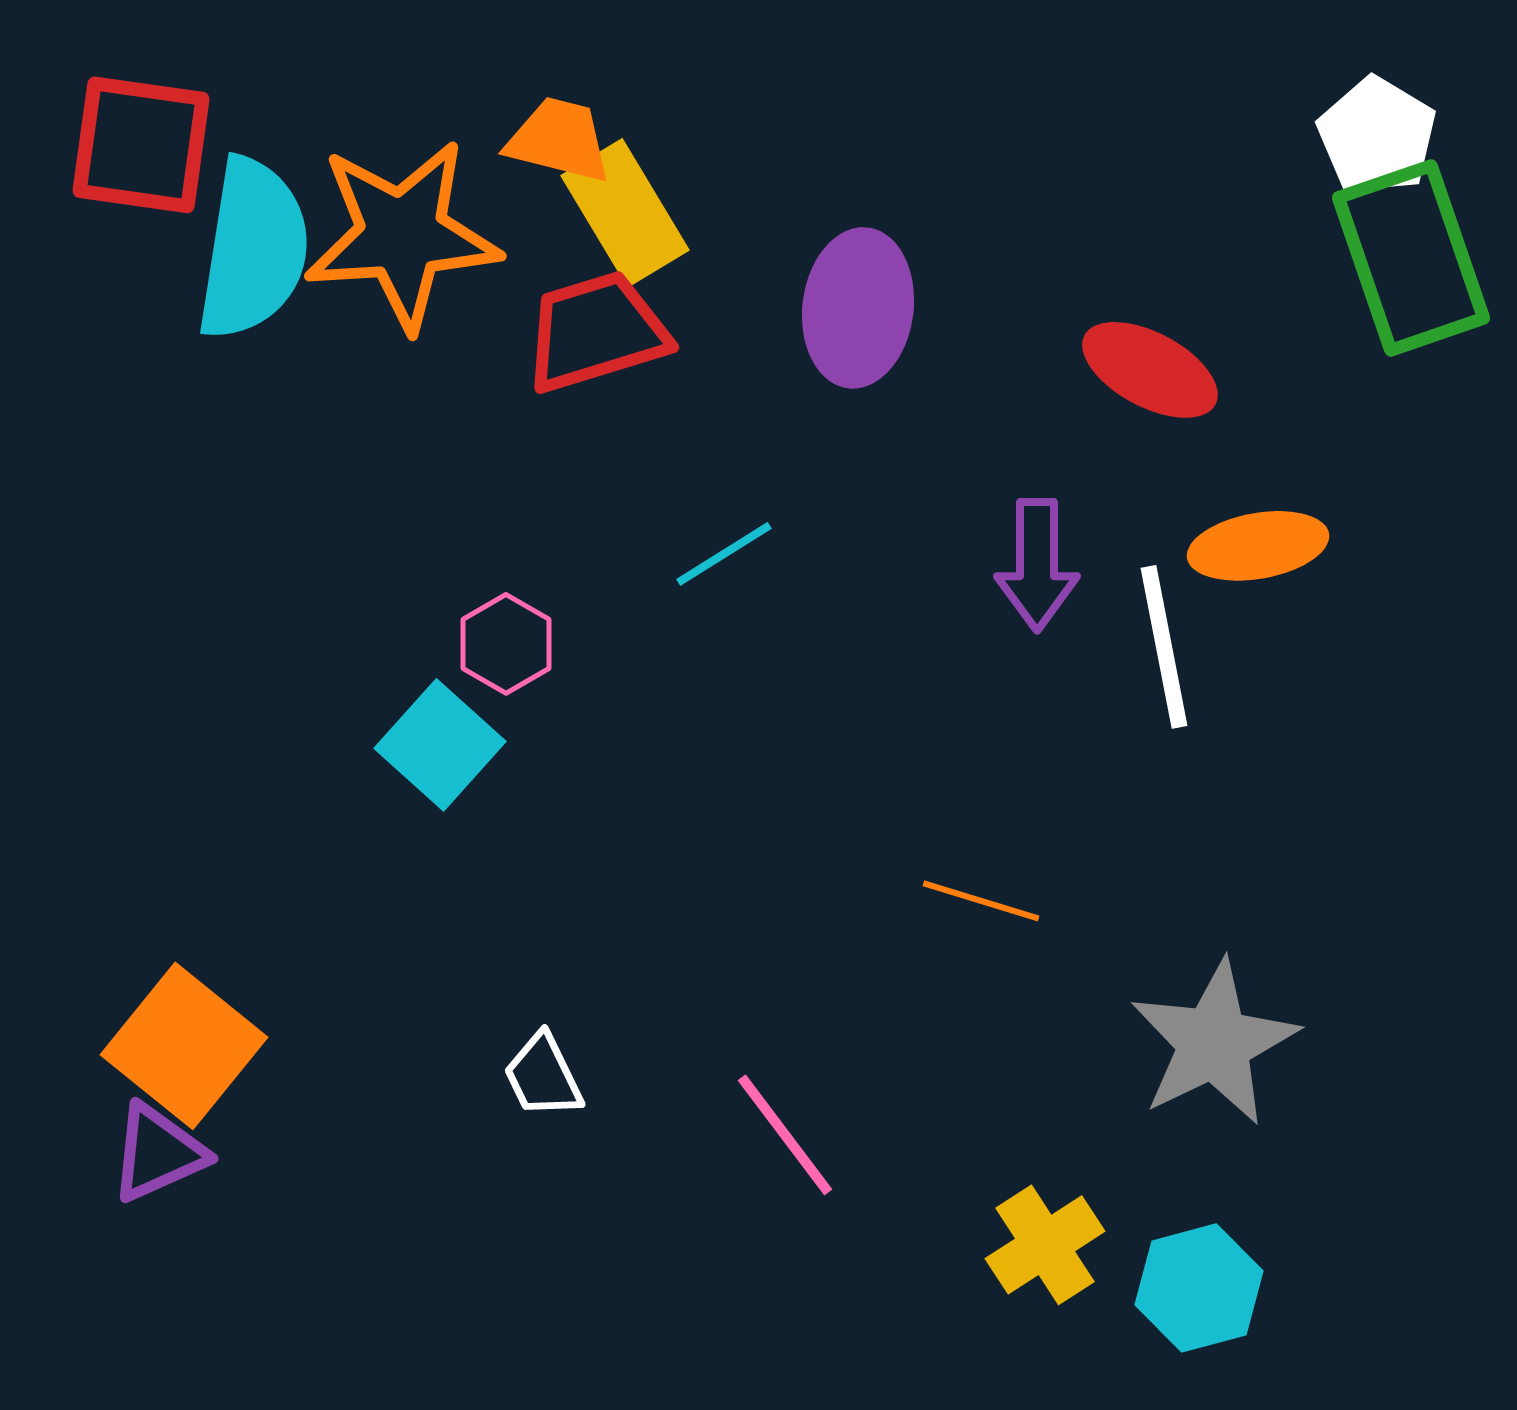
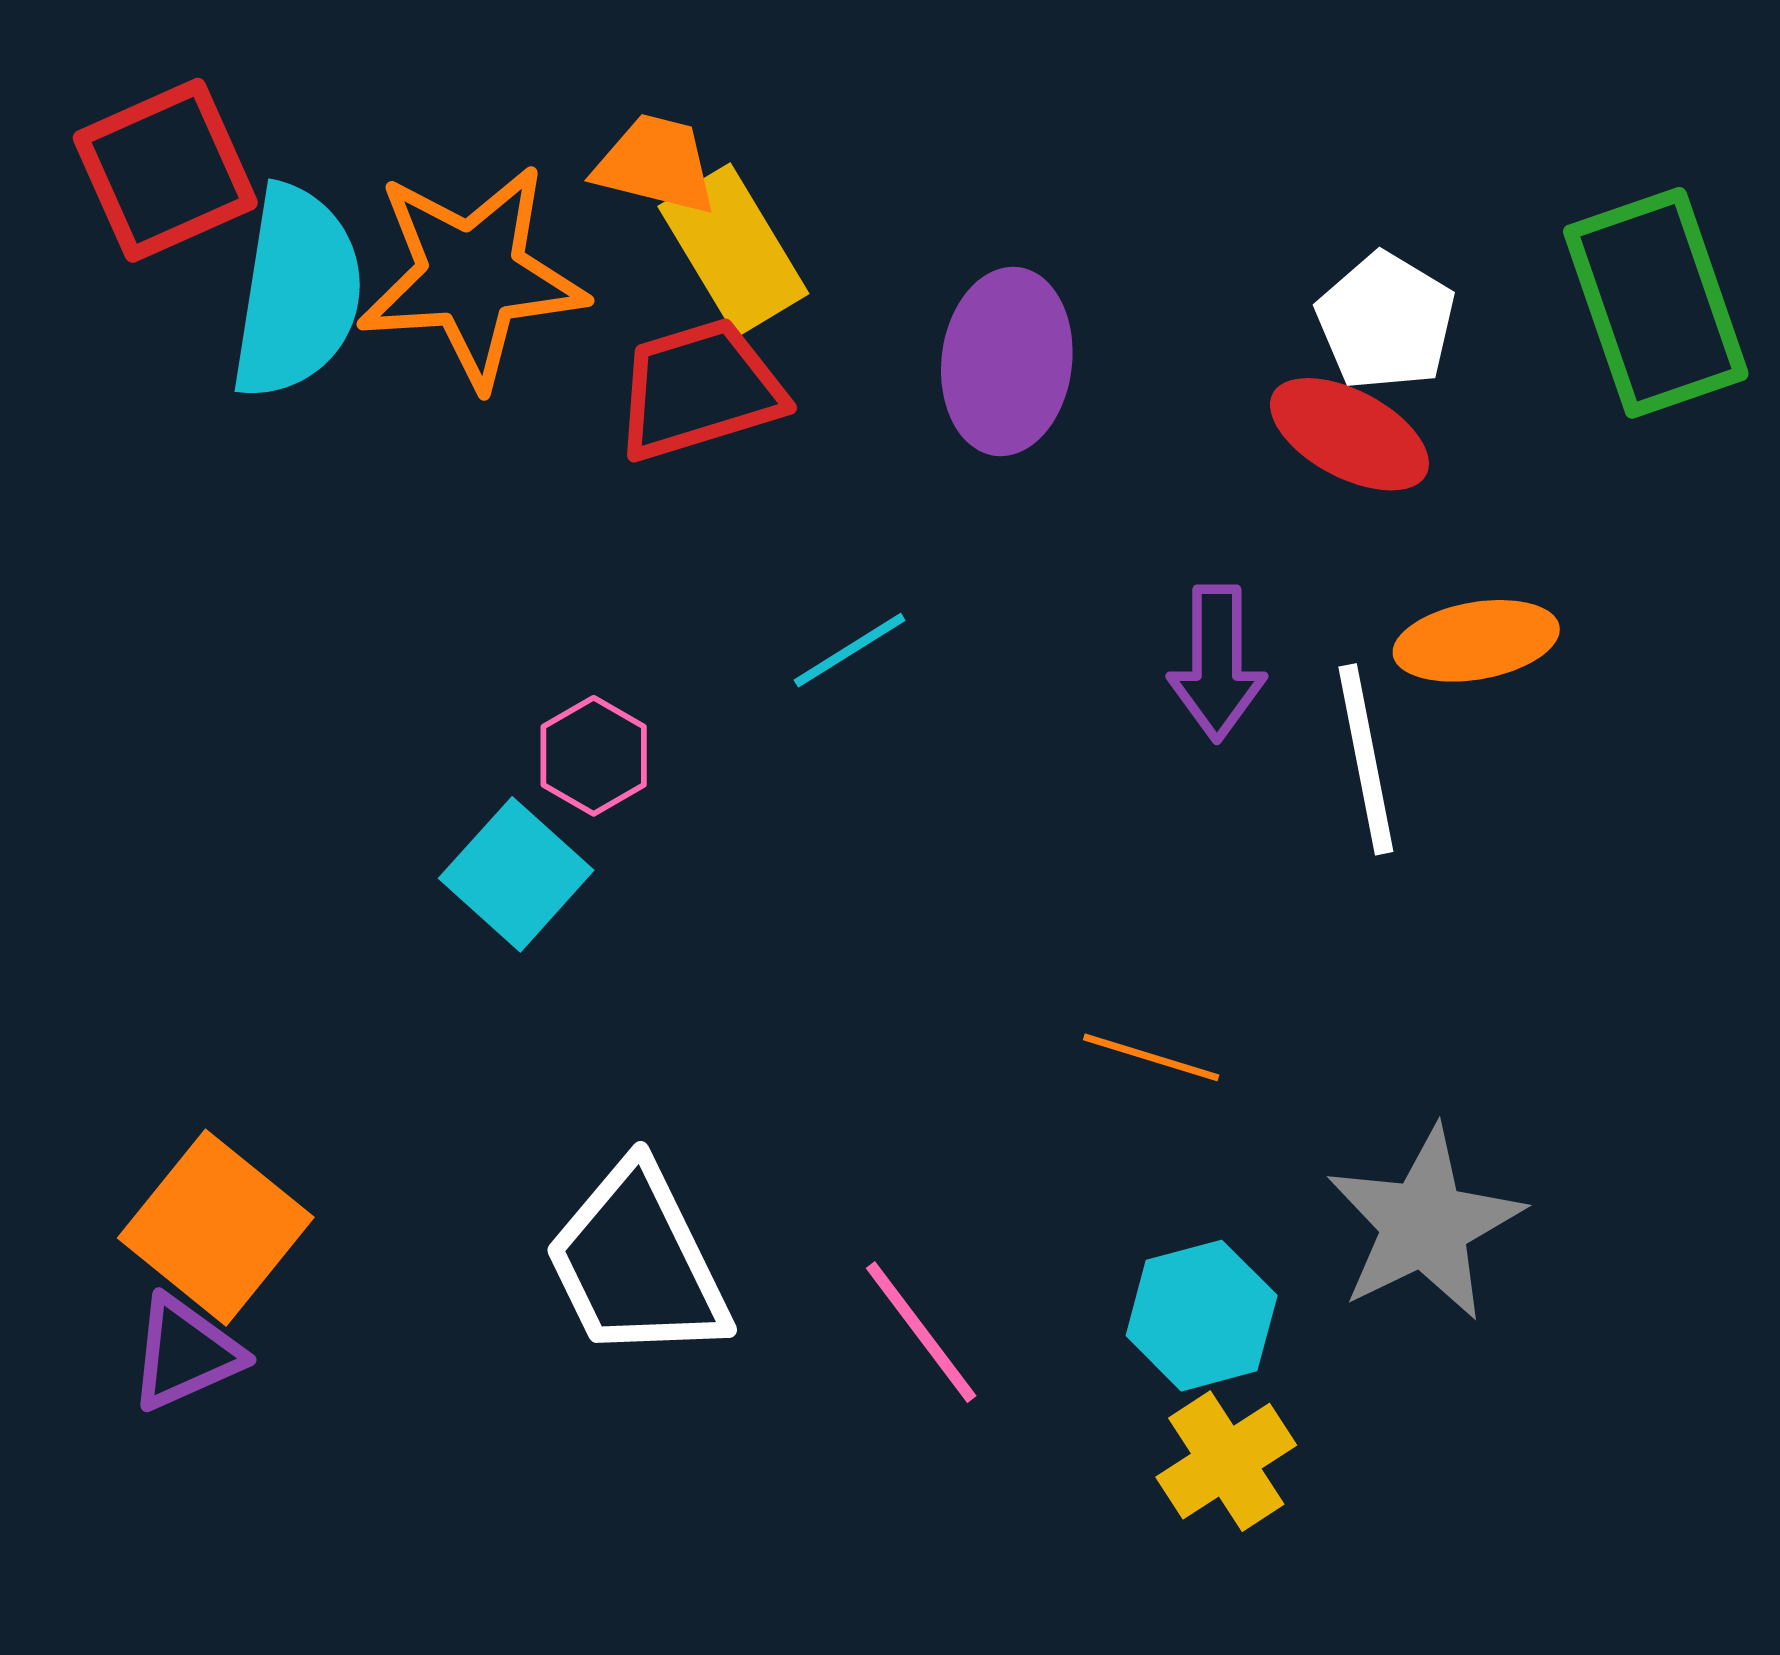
white pentagon: (1377, 136) -> (1386, 322), moved
red square: (141, 145) -> (165, 170), turned -32
white trapezoid: (543, 1076) -> (637, 1263), size x2.0
cyan hexagon: (1199, 1288) -> (1202, 1316), moved

